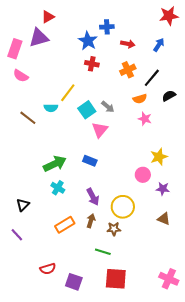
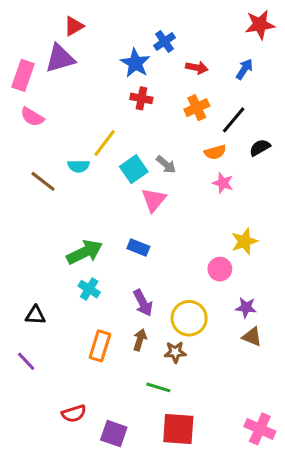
blue cross: (107, 27) -> (165, 42), turned -32
purple star: (163, 189) -> (246, 307), moved
black triangle: (23, 205) -> (35, 315), turned 48
orange rectangle: (65, 225) -> (100, 346), turned -42

